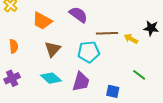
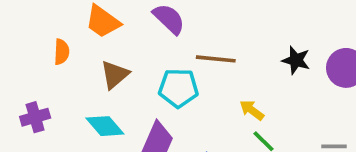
yellow arrow: (131, 39) -> (252, 110), moved
orange semicircle: (14, 46) -> (62, 52), moved

